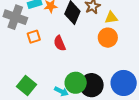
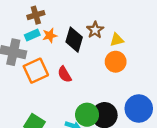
orange square: (34, 37) -> (36, 71), size x1.6

